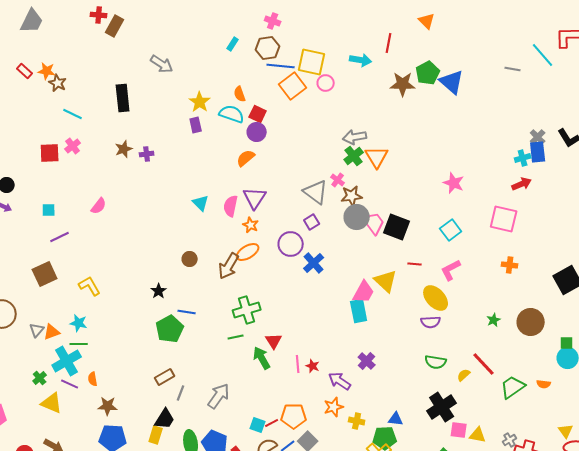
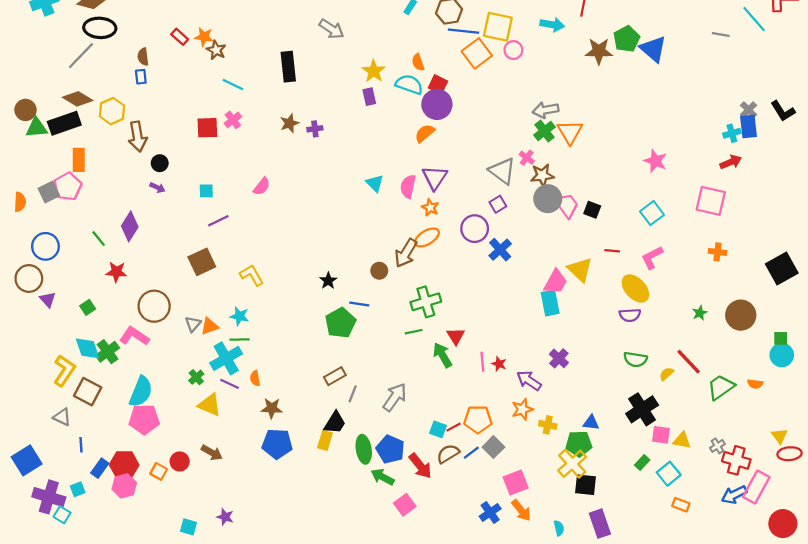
purple circle: (257, 132) -> (437, 104), size x1.4
black square: (397, 227) -> (592, 210), size x0.6
brown circle: (190, 259) -> (379, 271), moved

